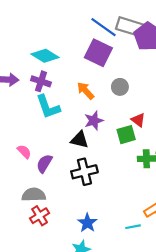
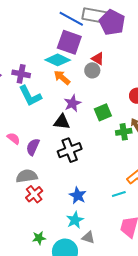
cyan diamond: (45, 56) -> (58, 60), moved
red triangle: (138, 120) -> (98, 59), moved

